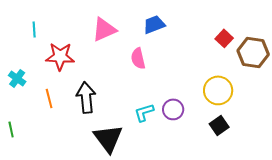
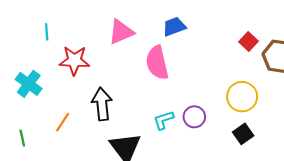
pink semicircle: (138, 58) -> (157, 63), size x1.5
cyan cross: (17, 78) -> (29, 84), size x1.4
orange line: (49, 98) -> (63, 122), moved, turned 48

